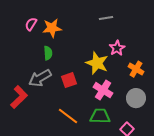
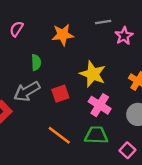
orange star: (52, 28) -> (63, 35), moved
pink star: (117, 48) -> (124, 36), moved

